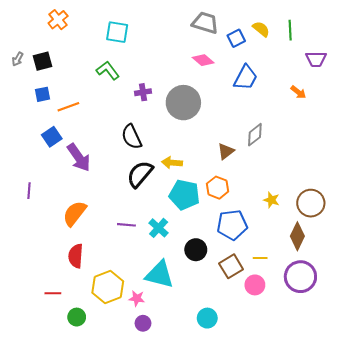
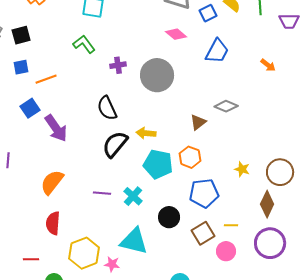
purple trapezoid: (316, 59) -> (289, 21), moved
gray diamond: (255, 135) -> (226, 106), turned 60

